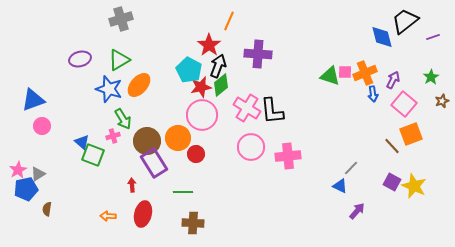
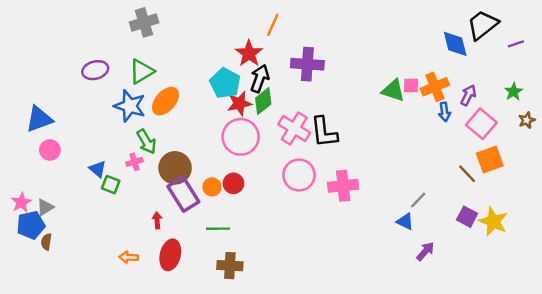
orange circle: (178, 138) -> (212, 187), moved, size x0.6
green square: (93, 155) -> (111, 185), size x0.7
brown semicircle: (47, 209) -> (46, 242), moved

